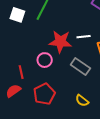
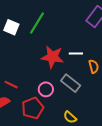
pink circle: (45, 60) -> (46, 89), moved
red line: (21, 72) -> (11, 85), turned -56

